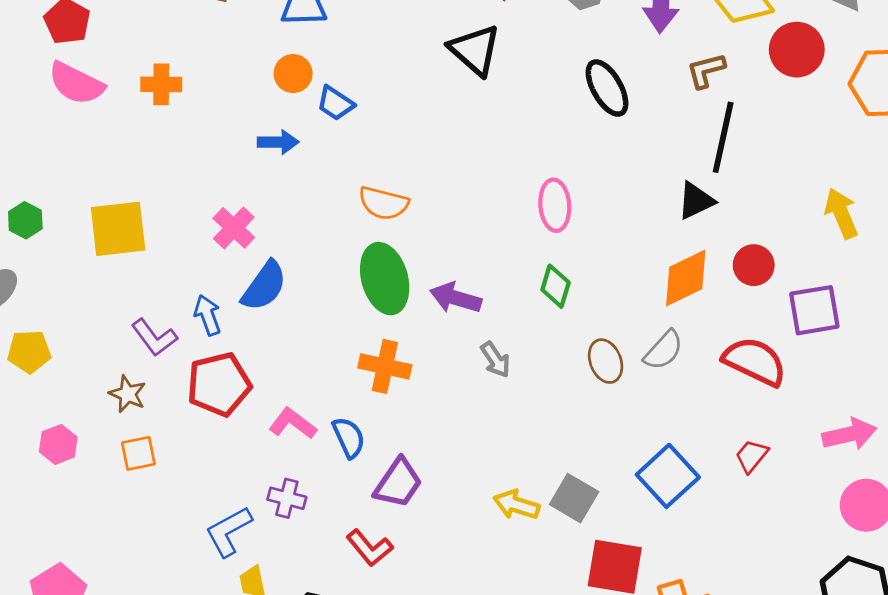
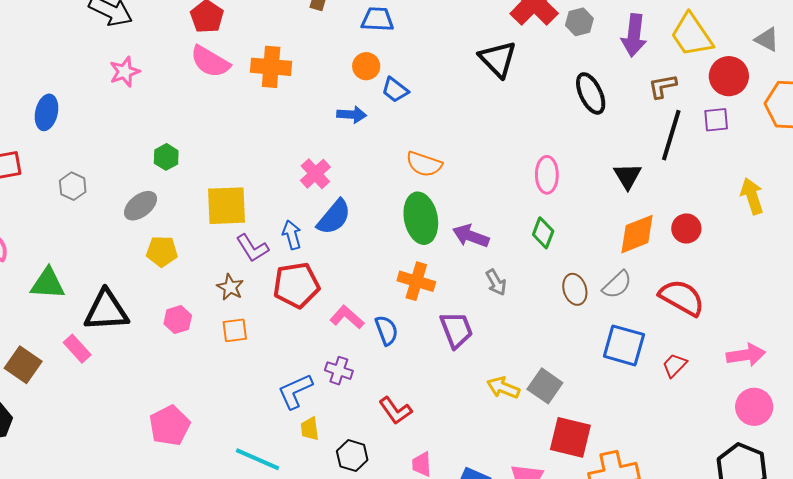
orange cross: (161, 84) -> (271, 67), size x1.4
black triangle: (696, 201) -> (628, 176), moved, turned -40
yellow square: (118, 229) -> (227, 206), moved
purple square: (814, 310) -> (716, 120), moved, size x0.7
blue square: (668, 476) -> (624, 345), moved, turned -36
purple trapezoid: (398, 483) -> (456, 330), moved, turned -60

